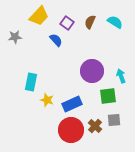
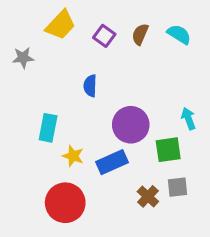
blue semicircle: (56, 40) -> (90, 86), moved, turned -136
purple circle: (92, 71) -> (131, 125), moved
red circle: (71, 130) -> (65, 203), moved

